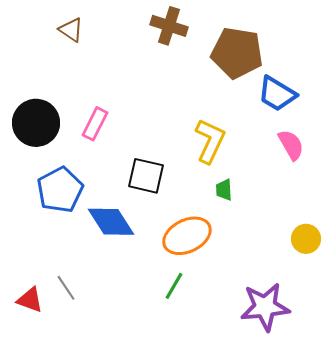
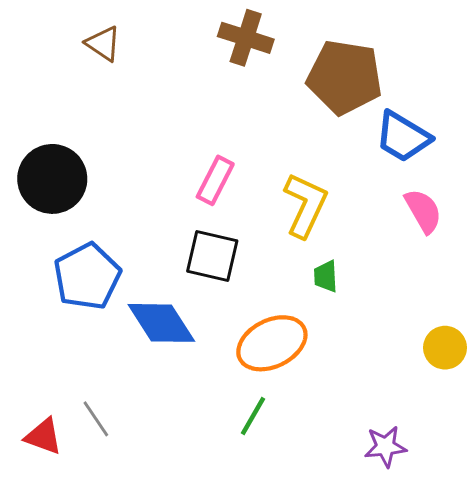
pink rectangle: (95, 124) -> (215, 180), moved
purple star: (265, 307) -> (385, 447), size x0.6

